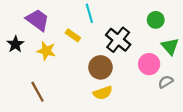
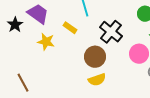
black star: (15, 44) -> (15, 25), moved
brown line: (38, 92) -> (23, 83), moved

